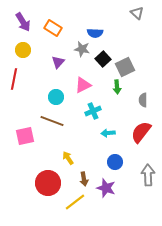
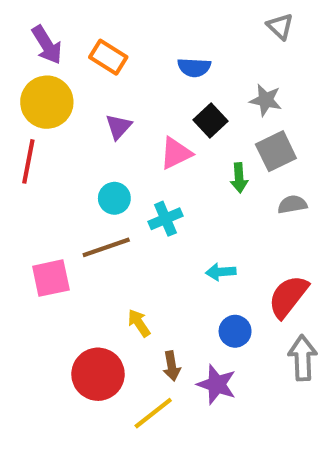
gray star: (82, 49) -> (266, 100), moved
yellow circle: (23, 50) -> (47, 102), size x1.6
gray square: (125, 67) -> (276, 151), moved
pink triangle: (83, 85) -> (176, 153), moved
gray semicircle: (143, 100) -> (292, 204), turned 80
cyan cross: (93, 111) -> (166, 219), moved
brown line: (52, 121) -> (106, 247), turned -40
red semicircle: (141, 132) -> (288, 296), moved

